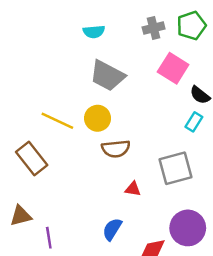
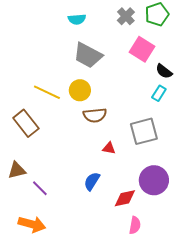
gray cross: (154, 28) -> (126, 16), turned -30
purple line: (49, 238) -> (40, 188), turned -36

